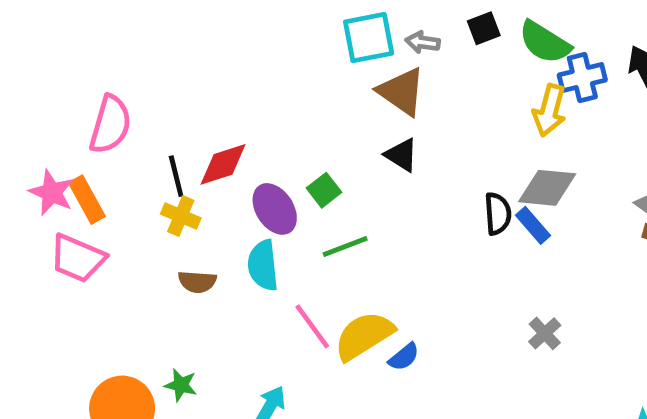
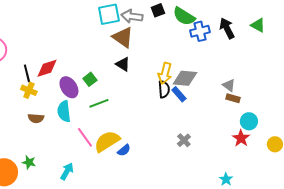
gray arrow: (423, 42) -> (132, 16), size x1.5
yellow arrow: (549, 110) -> (165, 73), moved

